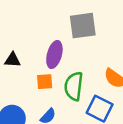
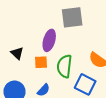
black triangle: (13, 60) -> (17, 53), moved, turned 40

